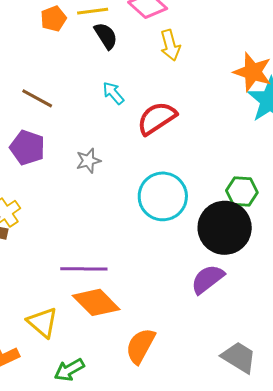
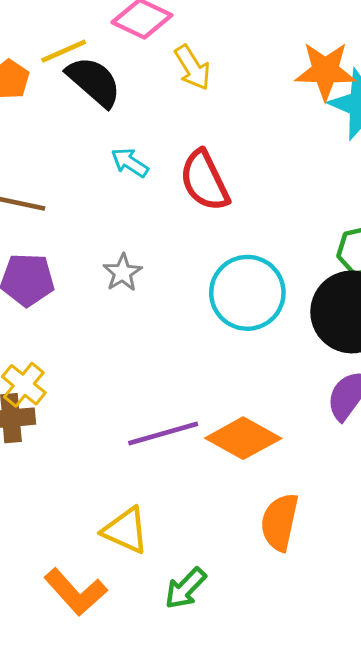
black semicircle: (106, 36) -> (94, 82), size x1.4
red semicircle: (157, 118) -> (204, 181), turned -66
orange diamond: (96, 302) -> (243, 438), moved

